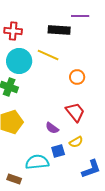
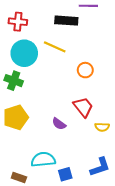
yellow semicircle: (76, 142) -> (102, 127), moved, turned 32
blue square: (58, 151) -> (65, 174), moved

